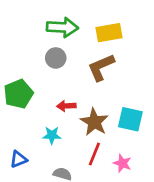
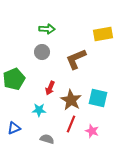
green arrow: (62, 27) -> (47, 29), size x0.7
yellow rectangle: (109, 33) -> (103, 34), moved
red arrow: (66, 106) -> (50, 88), turned -64

